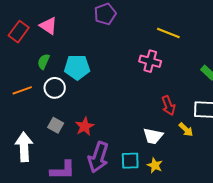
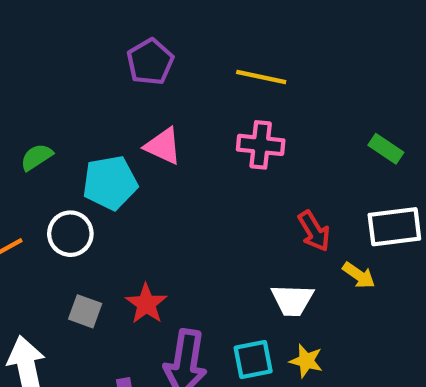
pink triangle: (48, 26) -> (163, 146), moved
yellow line: (168, 33) -> (261, 77), moved
green semicircle: (44, 62) -> (37, 157), moved, turned 42

